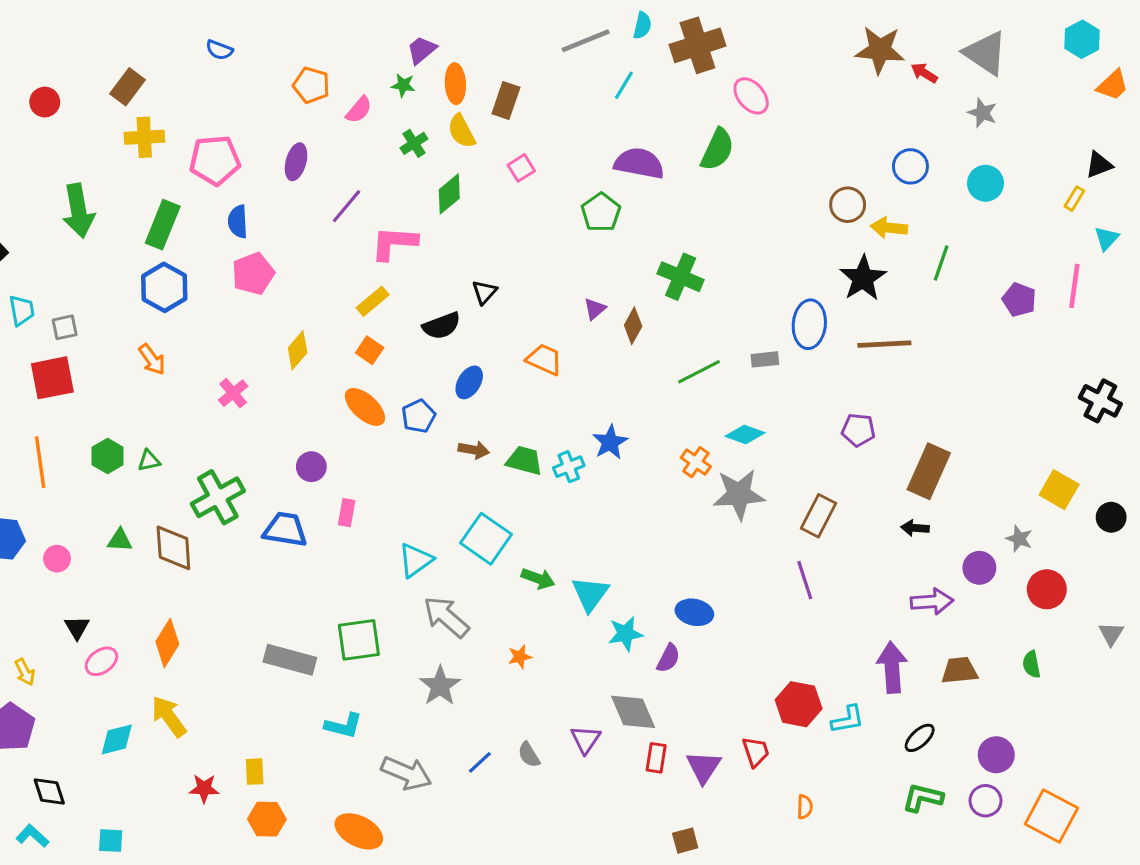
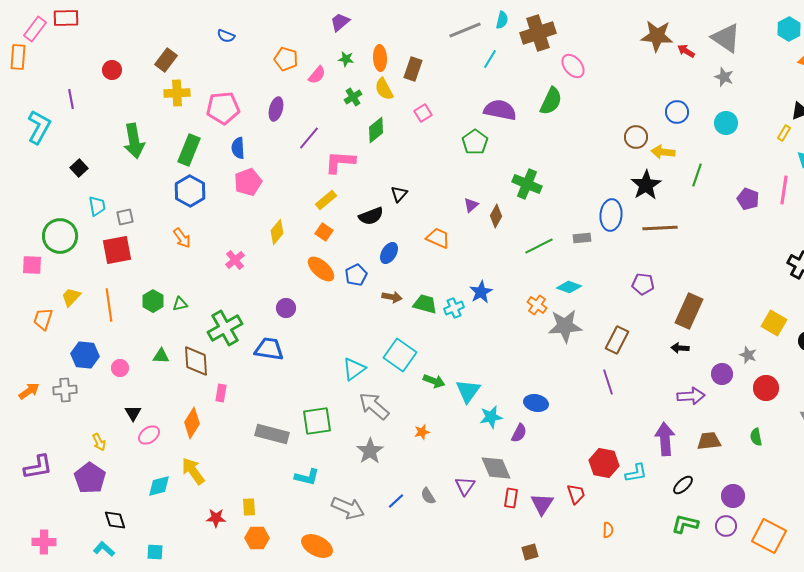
purple trapezoid: (422, 50) -> (340, 22), moved
pink rectangle: (347, 513) -> (221, 393), moved

